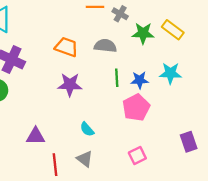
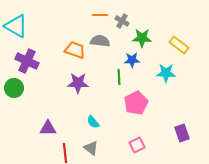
yellow rectangle: (173, 30) -> (179, 45), moved
gray semicircle: (105, 46) -> (100, 41), moved
blue star: (140, 80) -> (132, 60), moved

